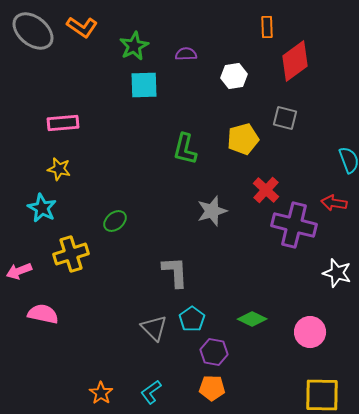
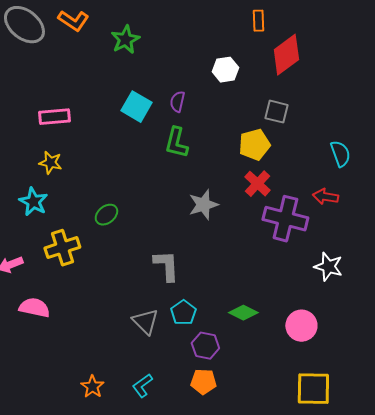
purple semicircle: (186, 54) -> (177, 102), moved, turned -75
cyan square: (144, 85) -> (136, 107), moved, turned 32
yellow pentagon: (243, 139) -> (254, 145), moved

